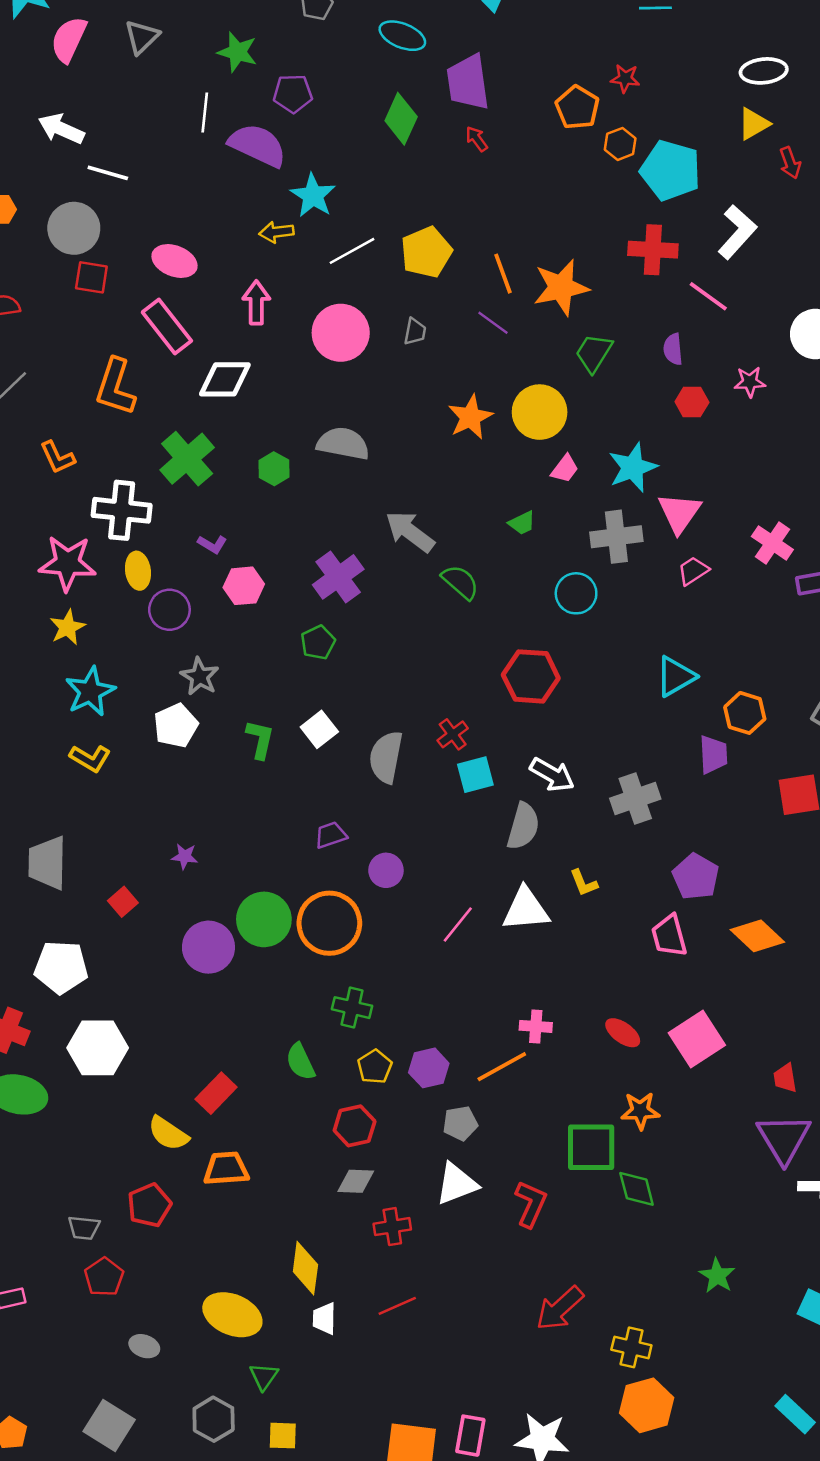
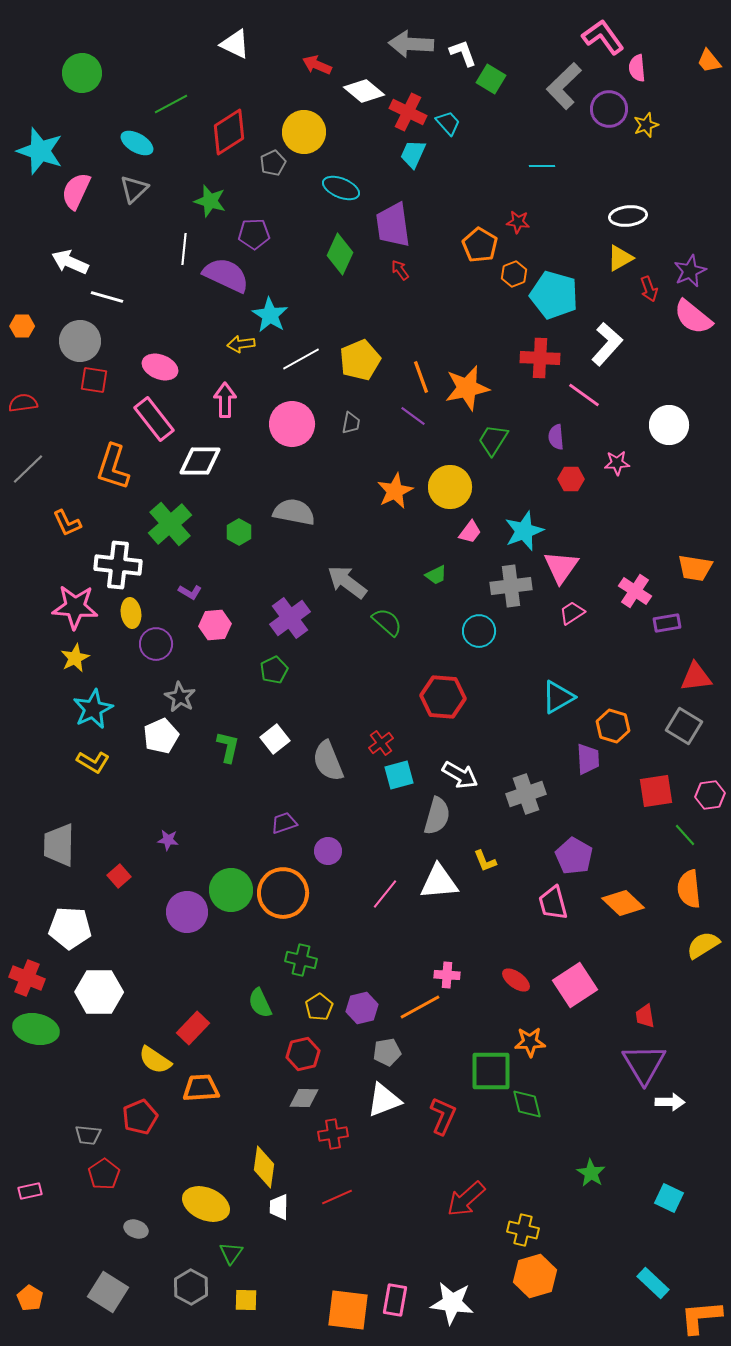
gray semicircle: (386, 757) -> (328, 761), turned -33

